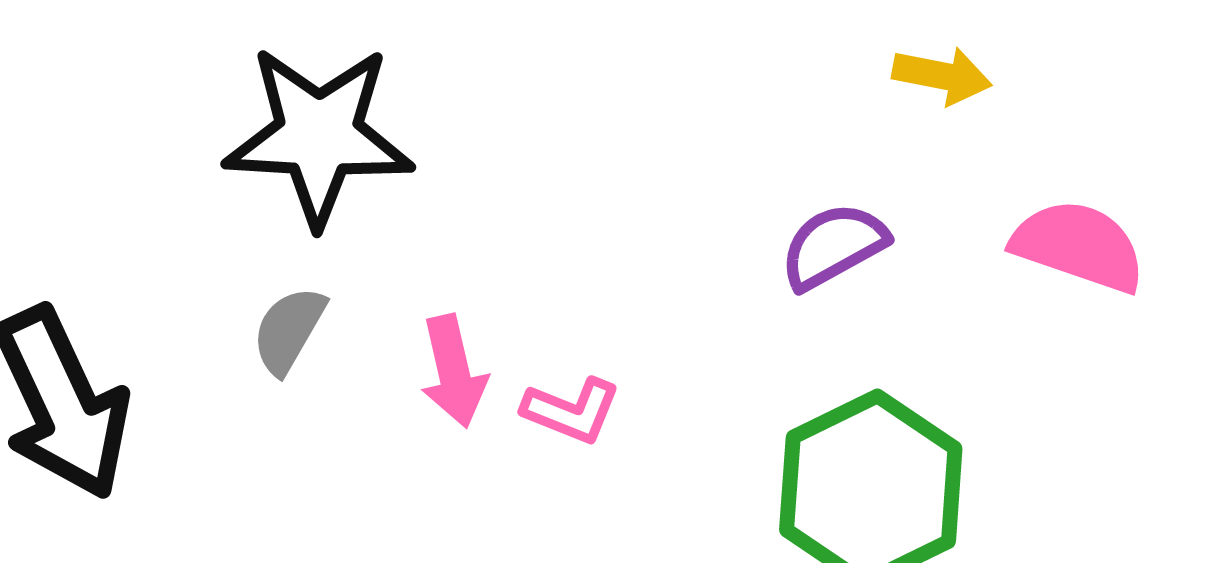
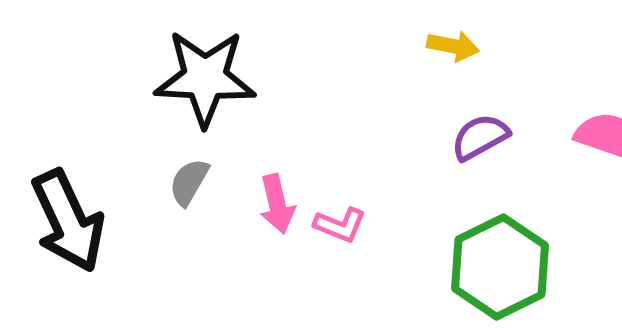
yellow arrow: (942, 76) -> (453, 46), moved

